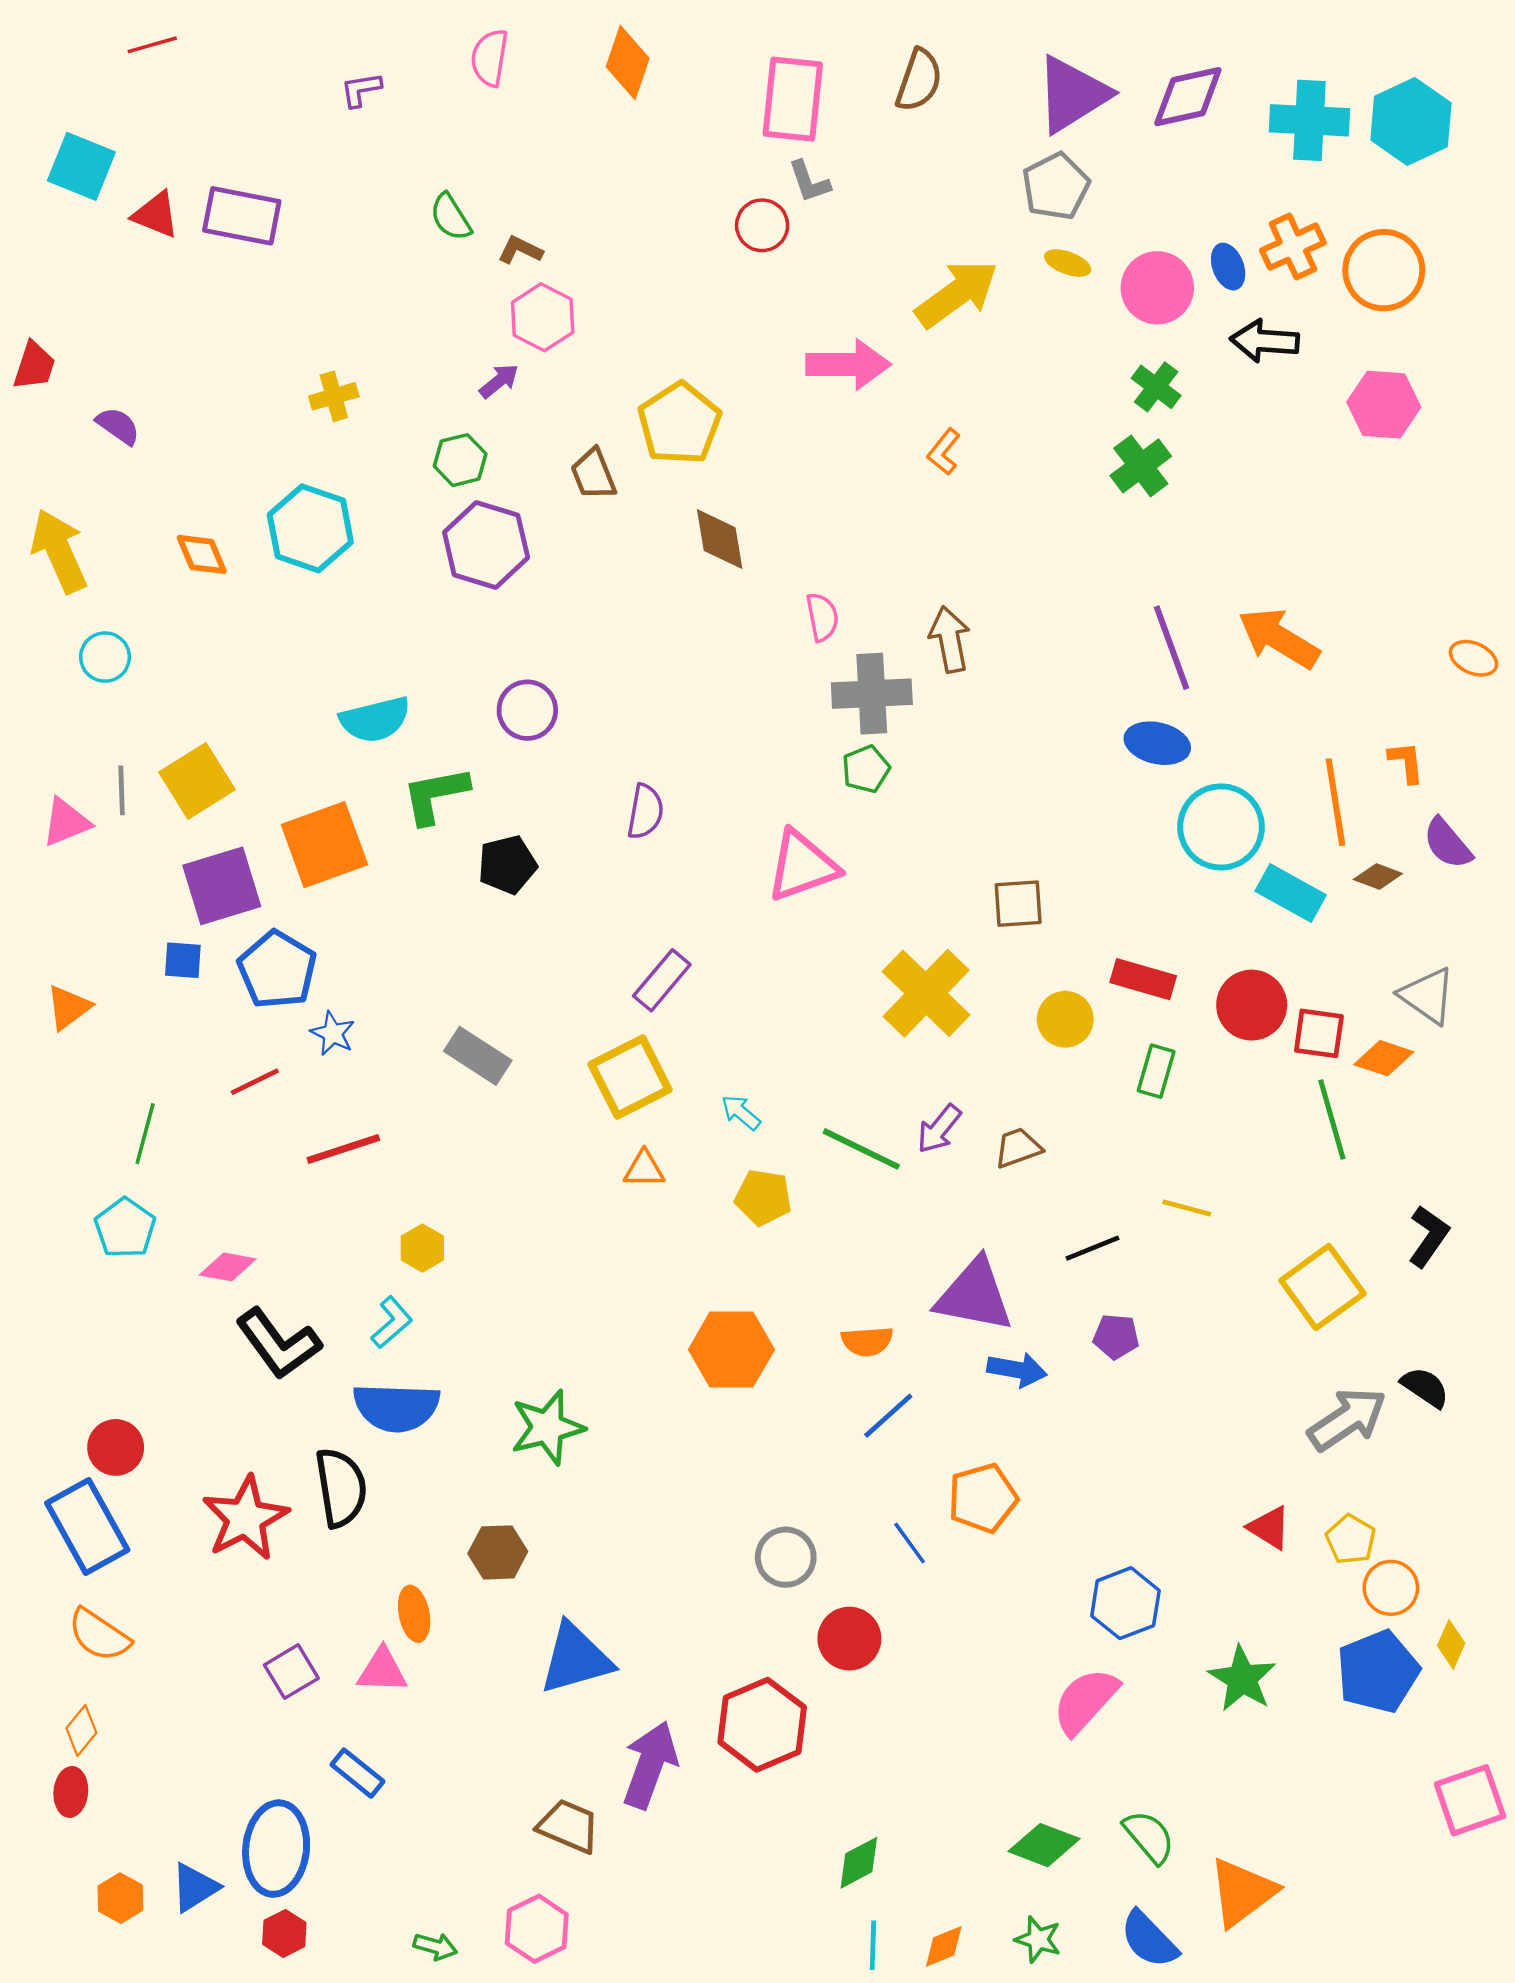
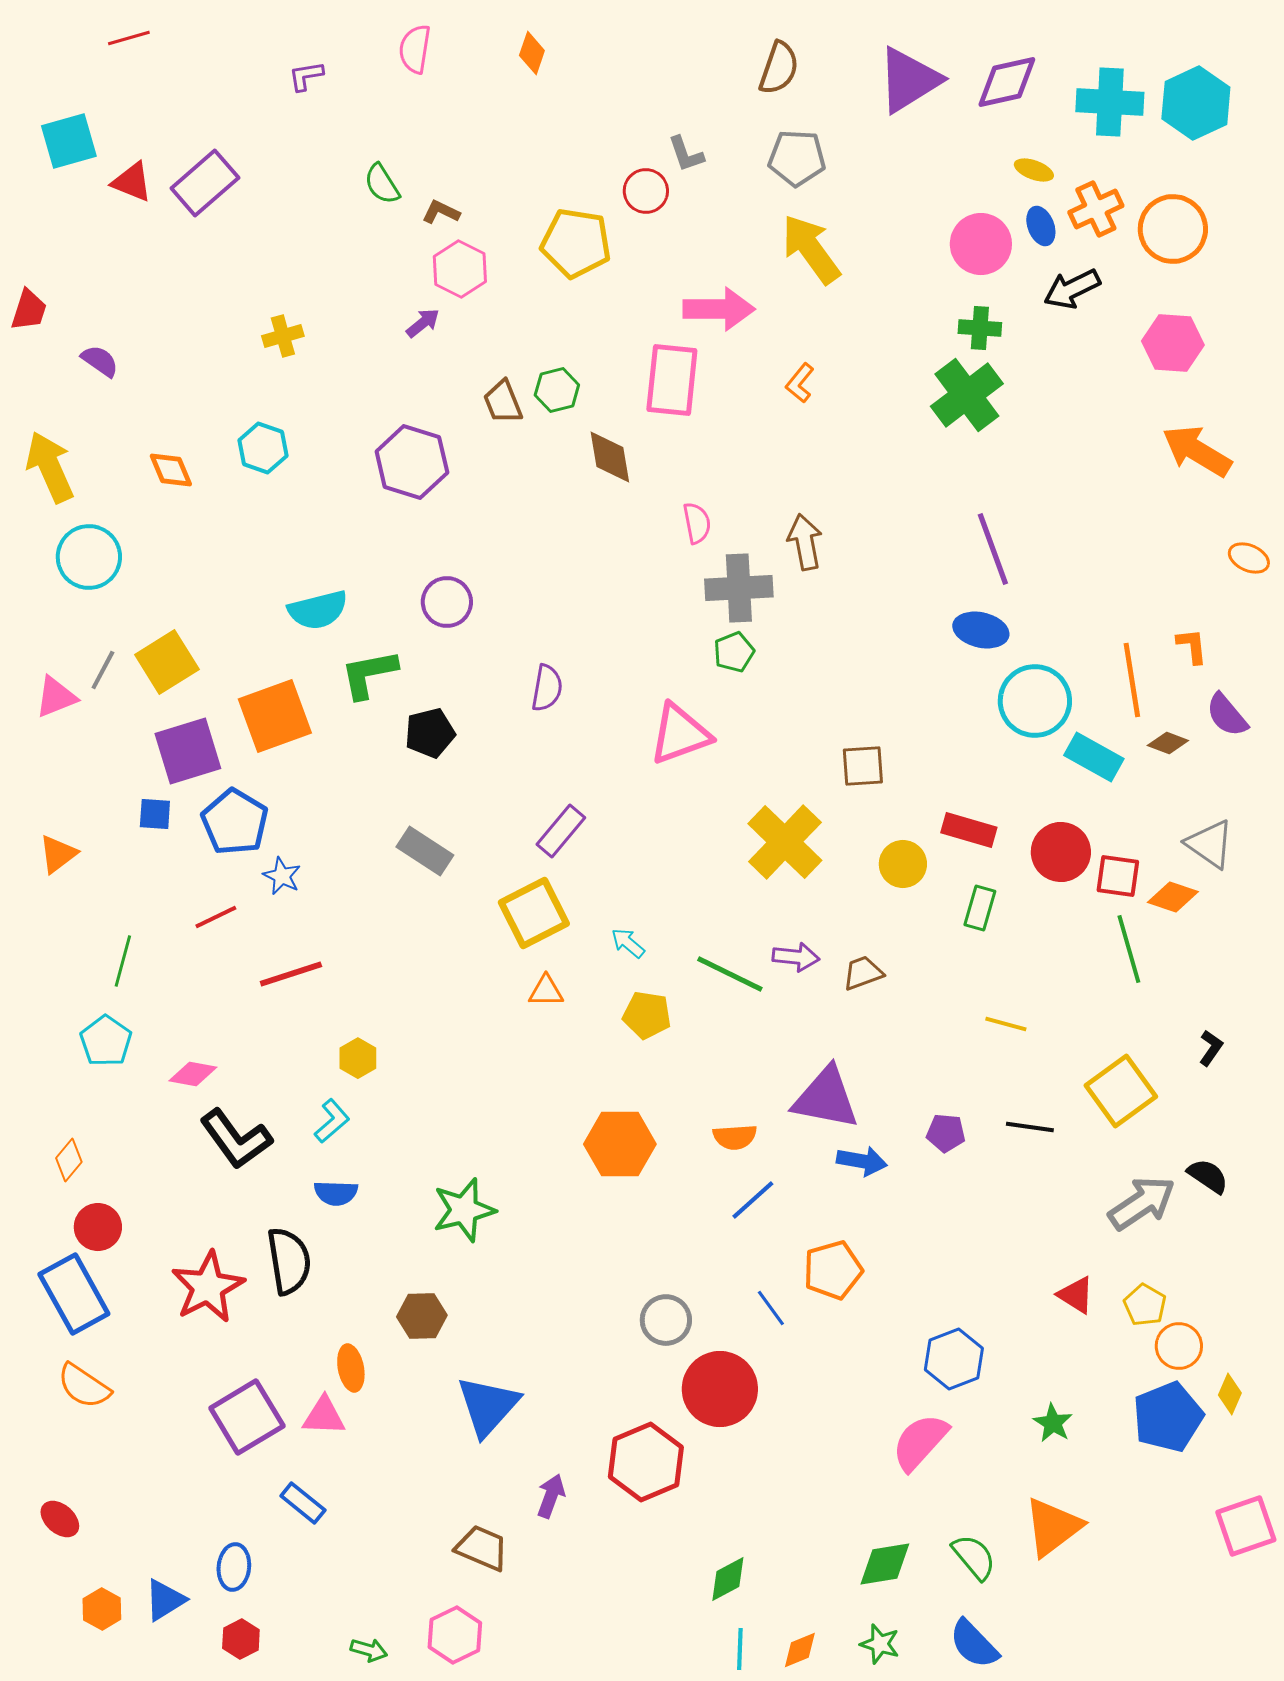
orange diamond: (628, 62) -> (532, 53), size x0.7
pink rectangle: (793, 99) -> (672, 380), moved
cyan square: (81, 166) -> (69, 141), turned -38
gray pentagon: (1056, 186) -> (797, 158), moved, turned 30
purple rectangle: (242, 216) -> (205, 183), turned -52
yellow ellipse: (1068, 263) -> (1034, 170), moved
yellow arrow: (957, 294) -> (811, 249), turned -90
black arrow: (1265, 341) -> (1072, 289), turned -30
green cross: (1156, 387) -> (980, 328), turned -33
yellow pentagon: (680, 423) -> (576, 243), moved, turned -30
green hexagon: (460, 460) -> (557, 390), moved
green cross: (1141, 466) -> (967, 395), size x1.4
cyan hexagon: (310, 528) -> (263, 448), size x0.7
orange arrow: (1279, 638) -> (1197, 451), moved
cyan circle: (105, 657) -> (89, 557), size x1.5
gray line: (122, 790) -> (103, 670), turned 30
gray rectangle: (478, 1056) -> (425, 851), moved
purple arrow: (939, 1129) -> (796, 957), turned -123
black L-shape: (1429, 1236) -> (1211, 1048), size x0.7
black line: (1092, 1248) -> (1030, 1127), moved, turned 30
blue semicircle: (396, 1407) -> (336, 1193), size x0.6
red circle: (849, 1639) -> (720, 1389), size x1.4
blue triangle: (576, 1659) -> (488, 1406), turned -32
purple square: (291, 1672) -> (247, 1417), size x1.6
green star: (1242, 1679) -> (1053, 1423), size x0.7
orange diamond: (81, 1731) -> (69, 1160), moved
purple arrow: (650, 1765) -> (551, 1496), size x0.6
red ellipse: (71, 1792) -> (60, 1519), turned -54
green diamond: (1044, 1845) -> (885, 1564), turned -30
blue ellipse: (276, 1849) -> (234, 1567), size x0.6
orange triangle: (1242, 1892) -> (1053, 1527), moved

